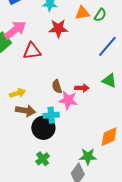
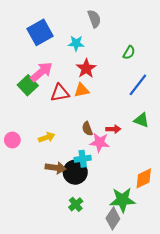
orange triangle: (82, 13) -> (82, 90), moved
red star: (58, 28) -> (86, 68), turned -30
brown arrow: (25, 111) -> (56, 168), moved
green star: (88, 156) -> (123, 200), size x1.4

